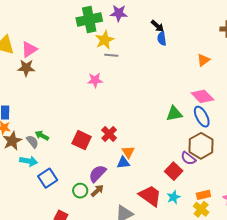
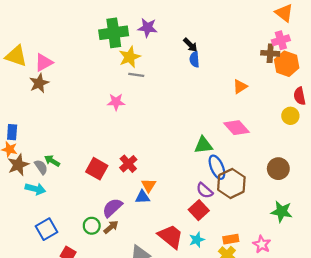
brown star: (26, 68) -> (39, 83), turned -30
blue ellipse: (202, 117) -> (217, 167), moved
purple semicircle: (188, 158) -> (205, 191), moved
blue square: (48, 178) -> (46, 229), moved

